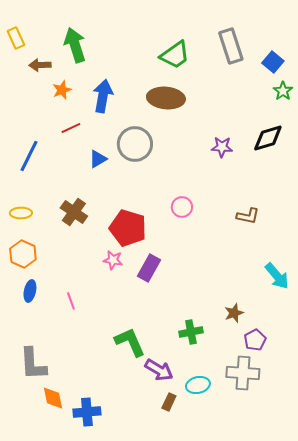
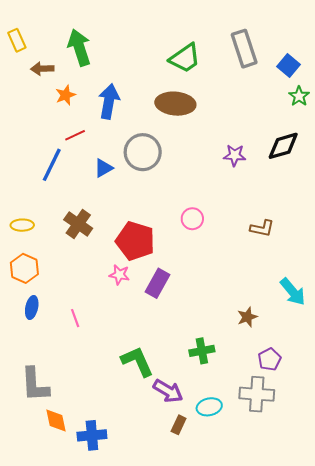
blue line: (29, 156) -> (52, 165), moved
brown star: (234, 313) -> (247, 317), moved

